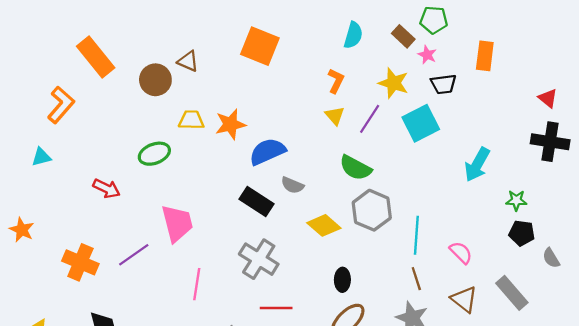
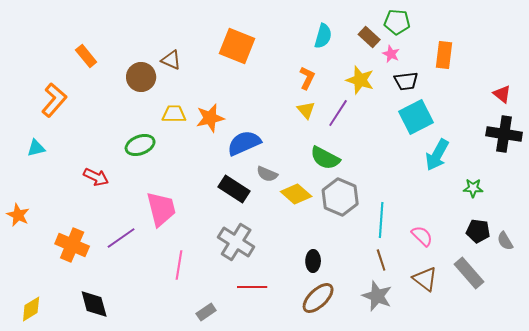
orange rectangle: (96, 57) -> (86, 56), size x0.6
cyan square: (421, 123) -> (416, 117), moved
yellow diamond: (324, 225) -> (296, 194), moved
black pentagon: (522, 233) -> (478, 231), moved

